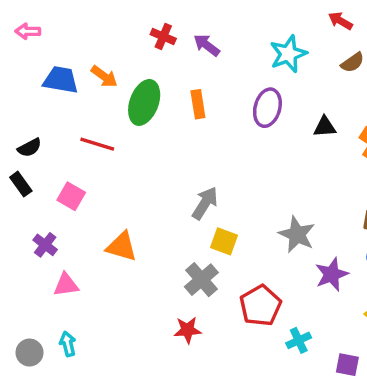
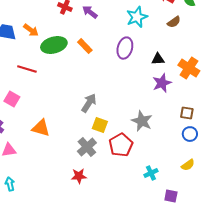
green ellipse: (144, 102) -> (54, 45), turned 55
orange rectangle: (198, 104) -> (85, 46), turned -35
purple star: (332, 274) -> (162, 83), moved
red pentagon: (260, 306) -> (121, 145), moved
cyan cross: (299, 340) -> (151, 173), moved

